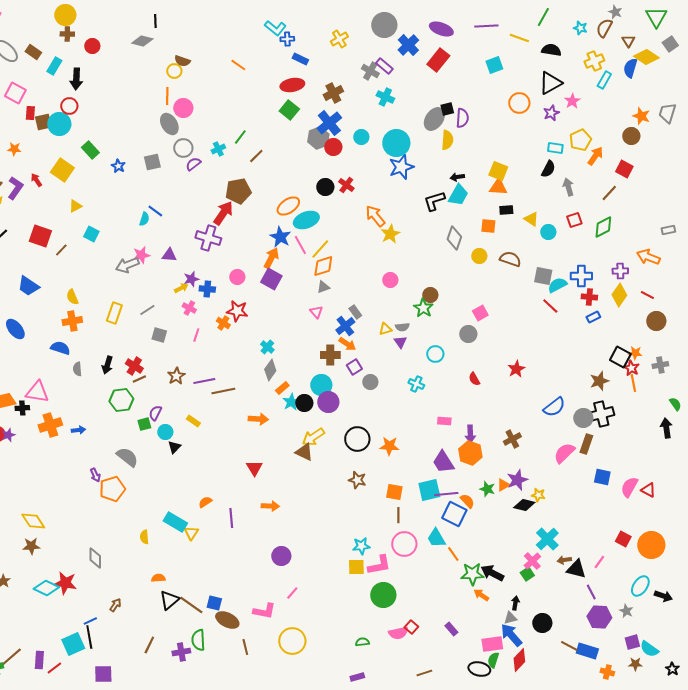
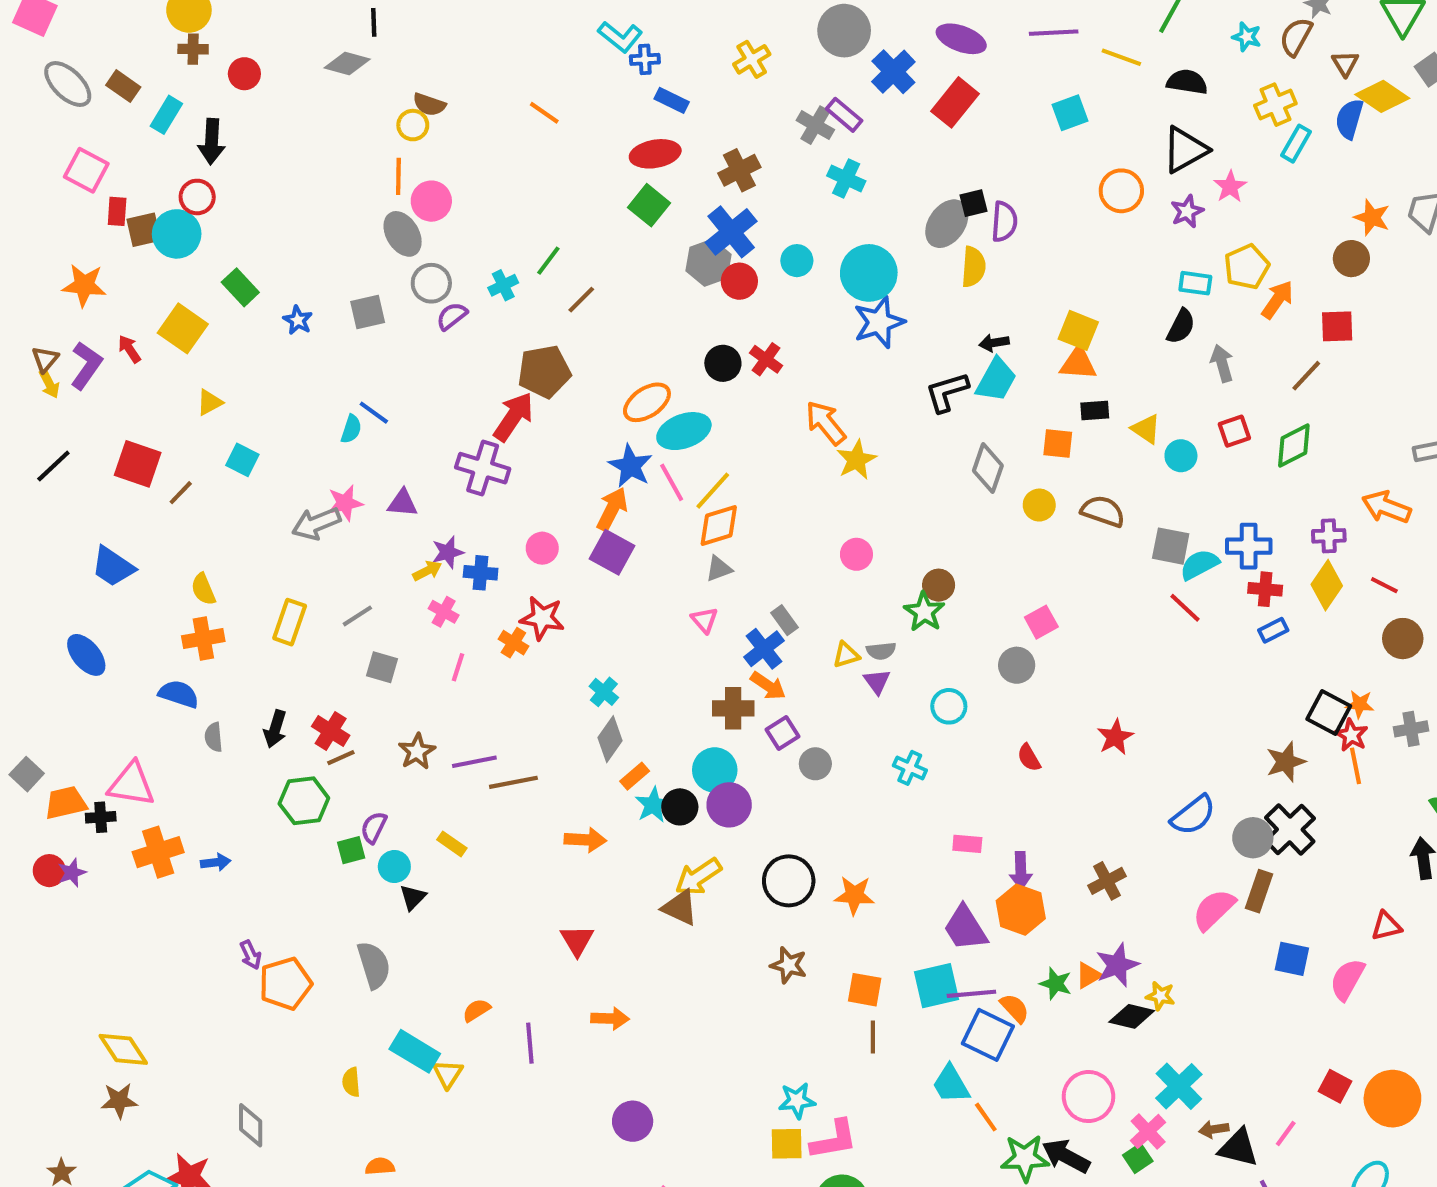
orange star: (14, 149) -> (84, 285), size x1.5
red square: (624, 169) -> (1337, 326), turned -30
black cross: (601, 414) -> (1290, 830), turned -30
gray semicircle: (127, 457) -> (374, 965), moved, turned 35
red triangle: (648, 490) -> (1386, 926), moved, turned -42
pink circle: (404, 544) -> (1089, 1097), moved

